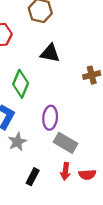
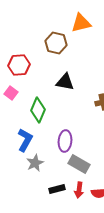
black rectangle: (33, 177) -> (57, 189), moved, turned 49

